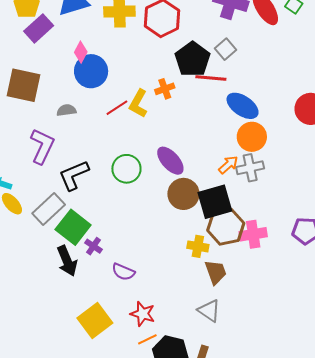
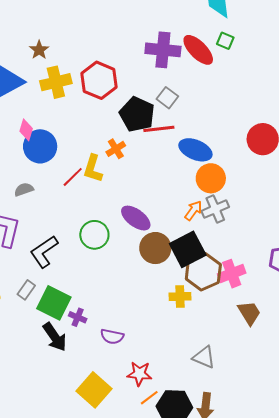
gray rectangle: (49, 209) -> (26, 290), size x0.6
brown trapezoid: (216, 272) -> (249, 313), moved

